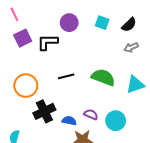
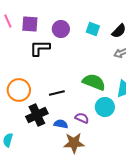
purple square: (23, 38) -> (30, 24), moved, turned 30
black line: (66, 76) -> (57, 93), moved
cyan circle: (116, 121) -> (105, 107), moved

